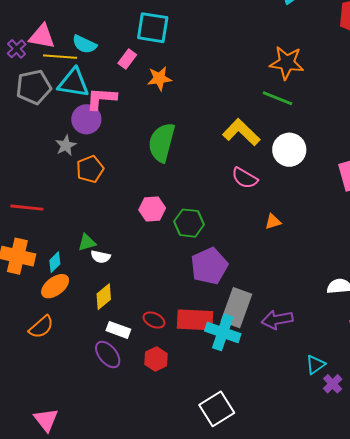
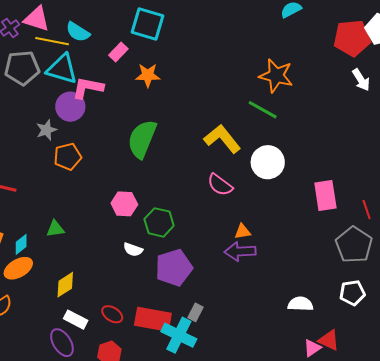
white semicircle: (101, 257) -> (133, 250), moved
gray rectangle: (236, 308) -> (196, 312), size x0.5
purple arrow: (277, 320) -> (240, 251), moved

